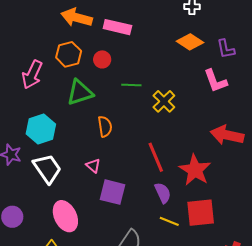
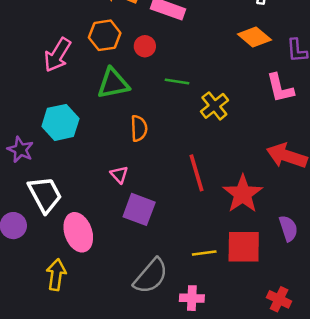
white trapezoid: (47, 169) -> (45, 195), moved
purple semicircle: (163, 193) -> (288, 228), moved
yellow line: (169, 221) -> (204, 253), turned -36

